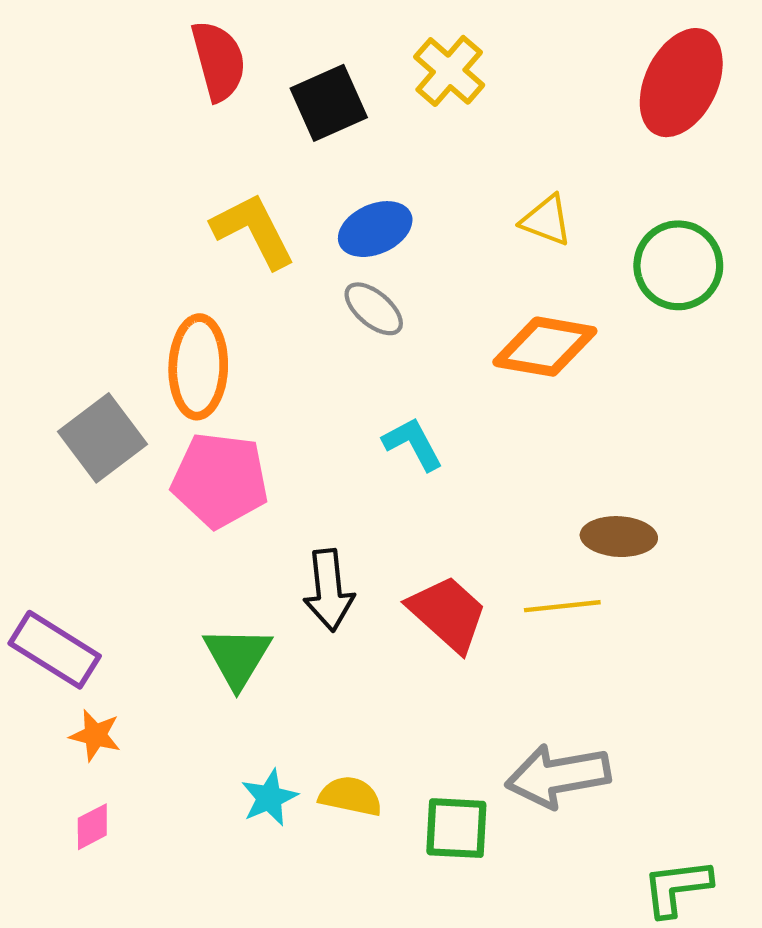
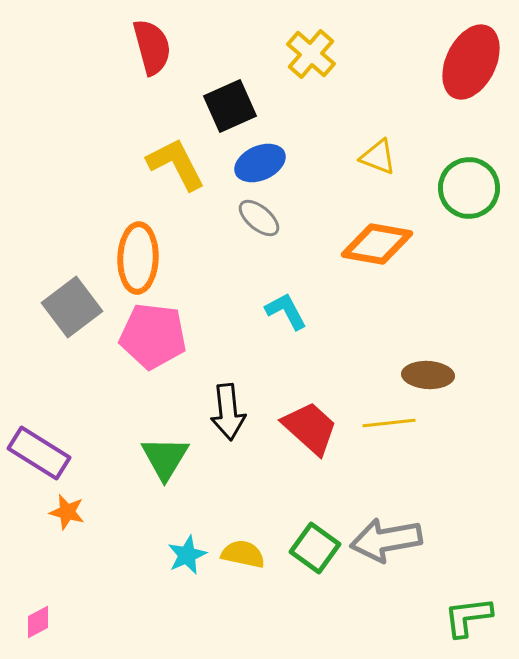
black square: (329, 103) -> (230, 106), moved
pink diamond: (92, 827) -> (38, 622), moved
green square: (456, 828) -> (315, 548), moved, turned 33

